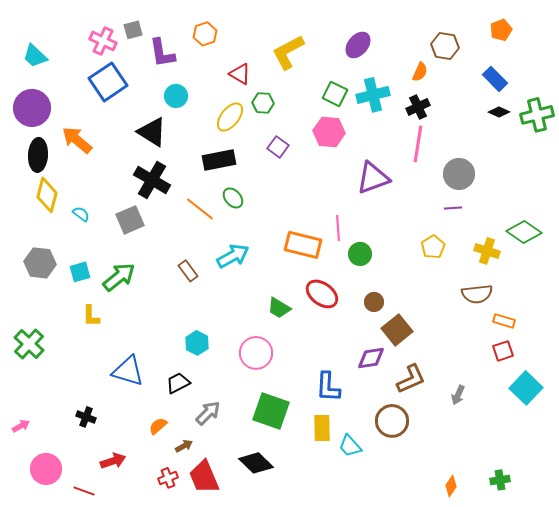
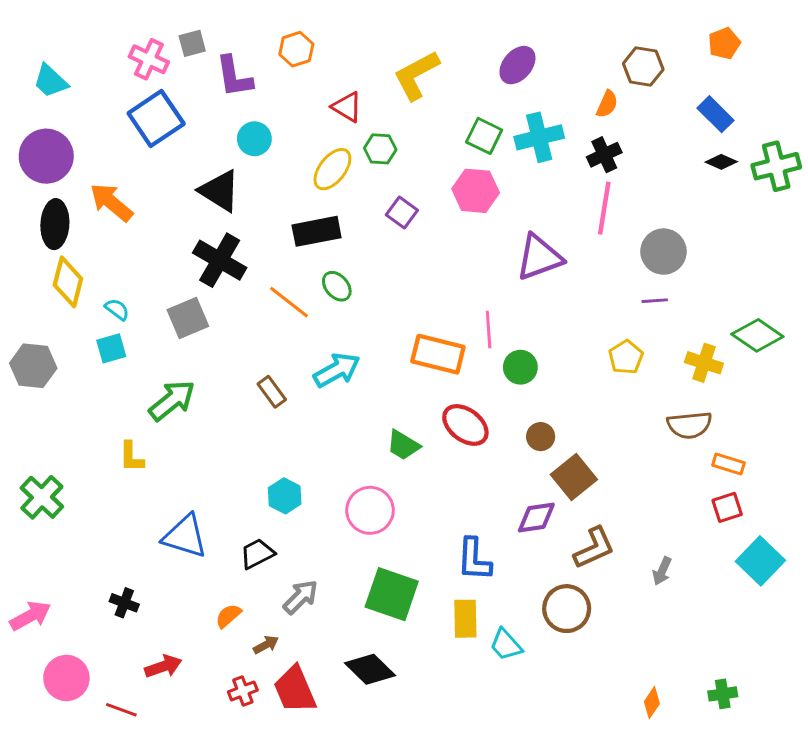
gray hexagon: (40, 263) -> (33, 366), moved
cyan square: (80, 272) -> (111, 348), moved
pink arrow: (21, 426) -> (30, 616), size x1.6

